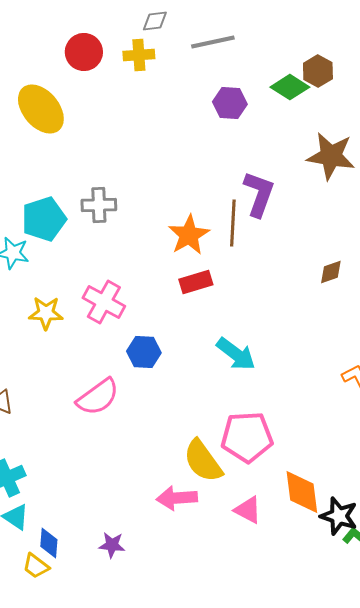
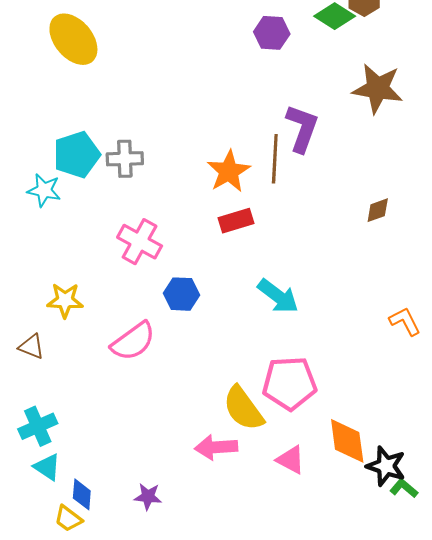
gray cross: (99, 205) -> (125, 159), moved
yellow star: (46, 313) -> (65, 300), moved

